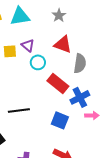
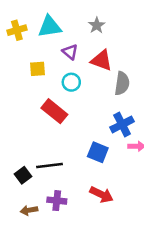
purple triangle: (28, 45) -> (70, 52), moved
red rectangle: (58, 83) -> (54, 111), moved
black line: (19, 110) -> (50, 166), moved

